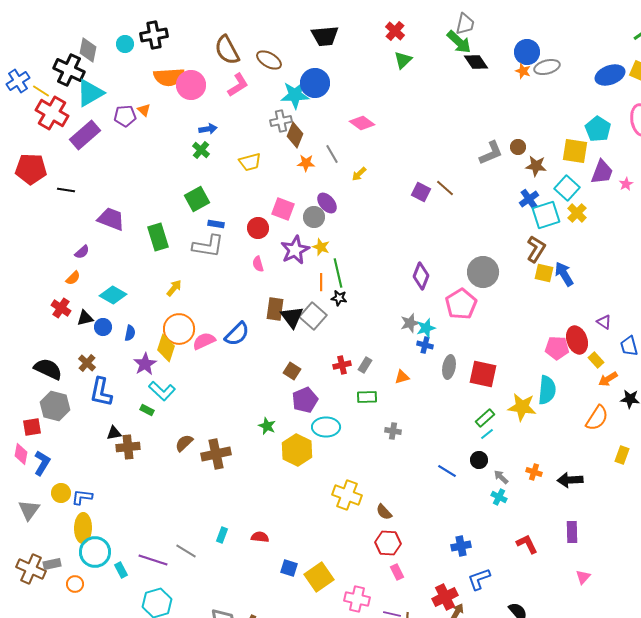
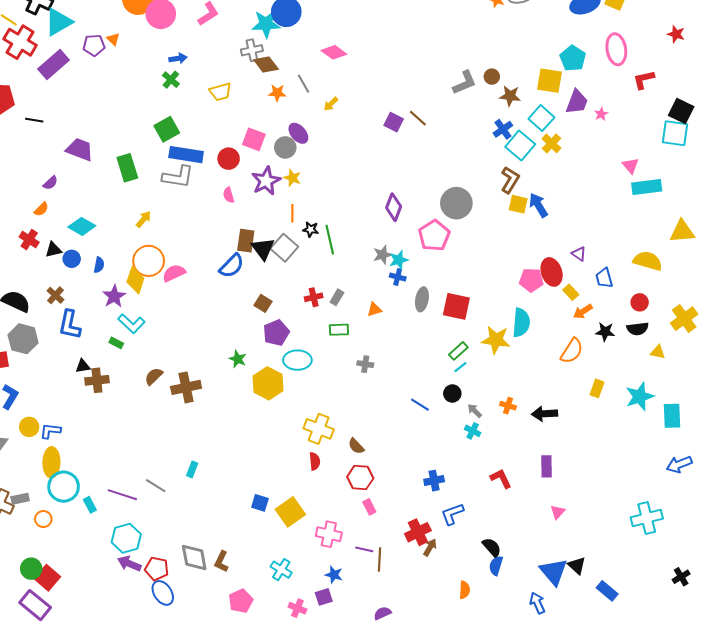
brown diamond: (295, 135) -> (266, 64), turned -60
cyan square: (546, 215) -> (520, 145), turned -32
blue rectangle: (216, 224) -> (186, 155), size x2.0
green line: (338, 273) -> (330, 240), moved
blue semicircle: (237, 334) -> (232, 266), moved
red semicircle: (260, 537) -> (315, 461), moved, turned 78

